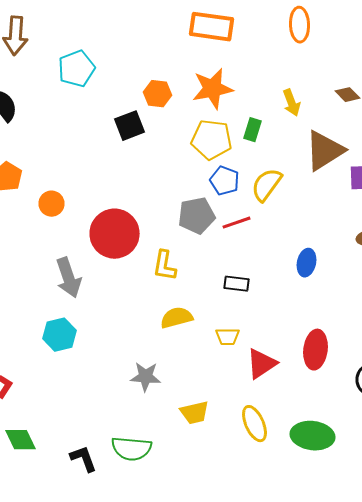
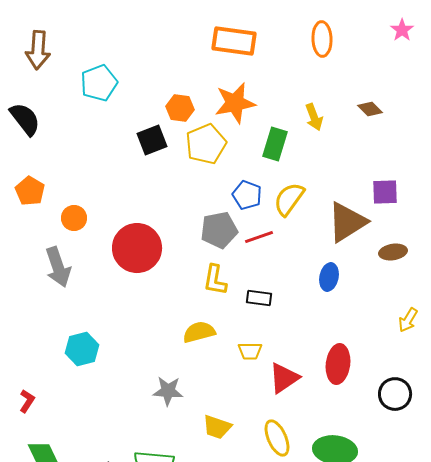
green rectangle: (252, 130) -> (275, 144), size x1.4
yellow pentagon: (212, 140) -> (206, 144), moved, turned -30
brown triangle: (324, 151) -> (347, 222), moved
yellow L-shape: (164, 266) -> (215, 280), moved
gray arrow: (68, 278) -> (58, 267), moved
yellow trapezoid: (194, 413) -> (217, 427), turned 32

